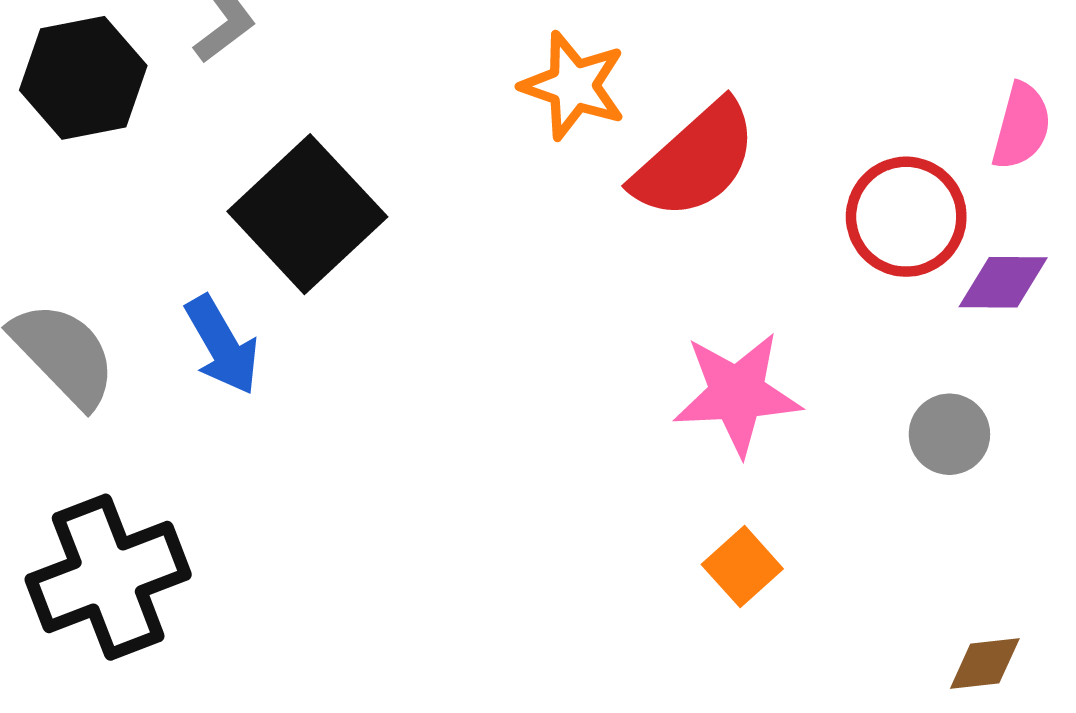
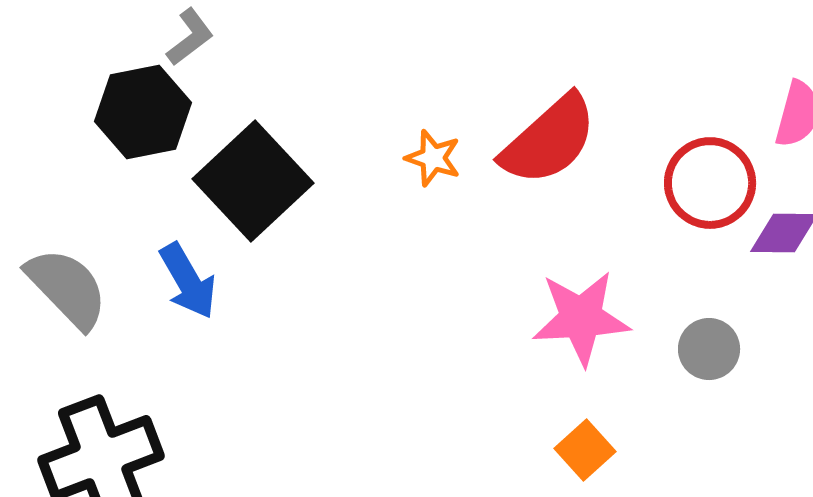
black hexagon: (83, 78) -> (143, 112), moved
orange star: (573, 86) -> (433, 158), moved, size x0.7
gray circle: (949, 434) -> (709, 349), moved

